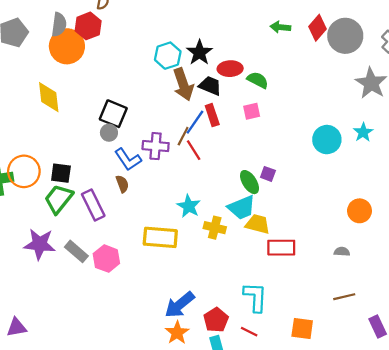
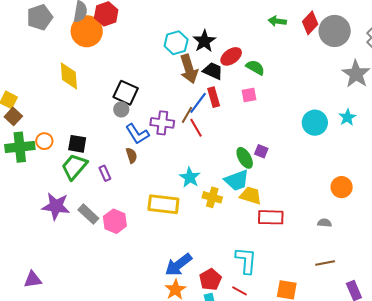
red ellipse: (230, 69) -> (231, 56), turned -35
orange circle: (24, 171) -> (44, 141), size x0.6
purple rectangle: (93, 205) -> (105, 173), size x0.6

